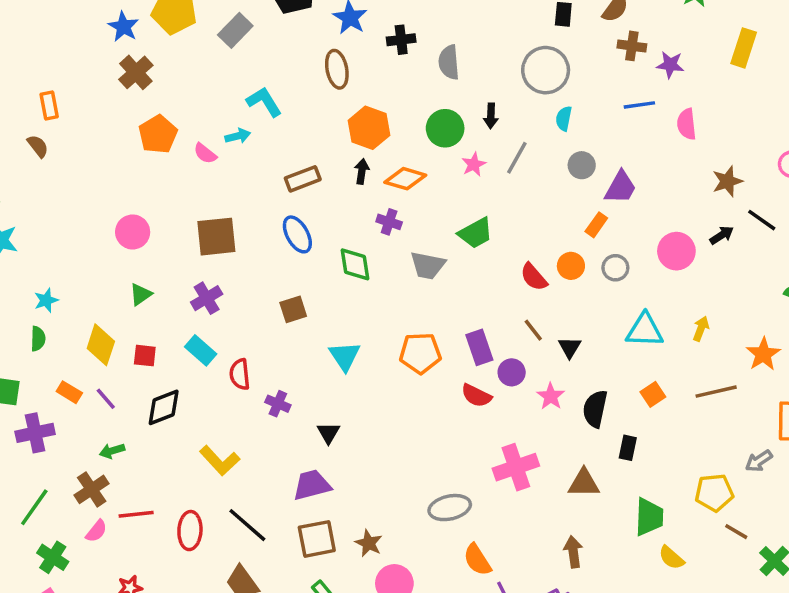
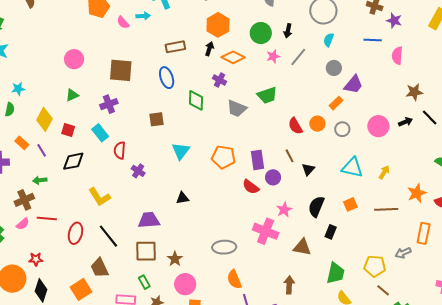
pink star: (551, 396) -> (284, 210), moved
black triangle: (328, 433) -> (182, 198), moved, turned 40
pink cross: (516, 467) -> (266, 231), turned 30

